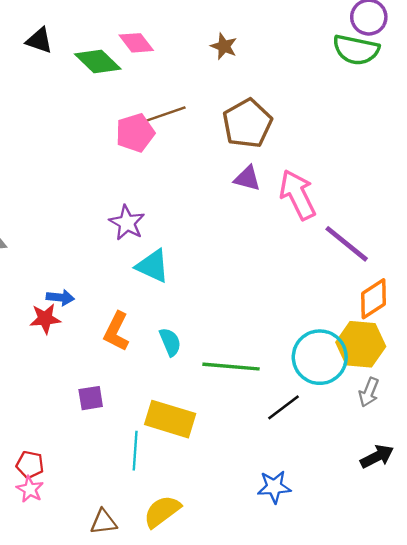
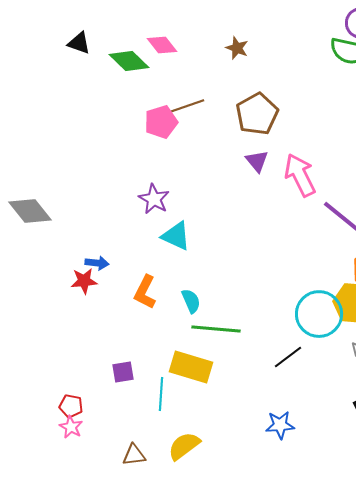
purple triangle: (247, 178) -> (257, 161), turned 35
green line: (231, 367) -> (216, 329), moved
purple square: (91, 398) -> (123, 372), moved

